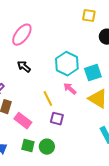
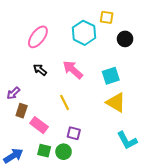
cyan hexagon: (67, 64) -> (84, 33), moved
pink arrow: (70, 89) -> (73, 70), moved, size x1.5
purple square: (57, 119) -> (74, 133), moved

